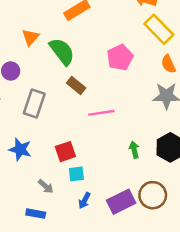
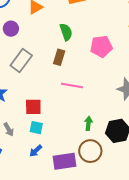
green semicircle: (62, 51) -> (66, 32), moved, size x0.7
brown rectangle: (76, 85) -> (59, 57), turned 49
brown circle: (153, 195) -> (90, 151), moved

